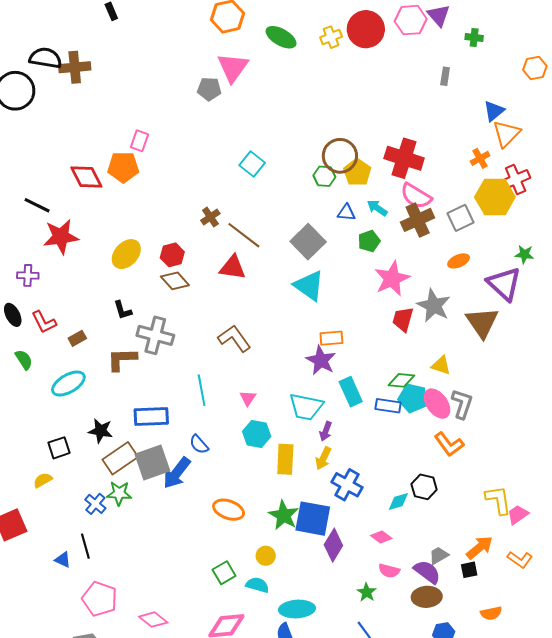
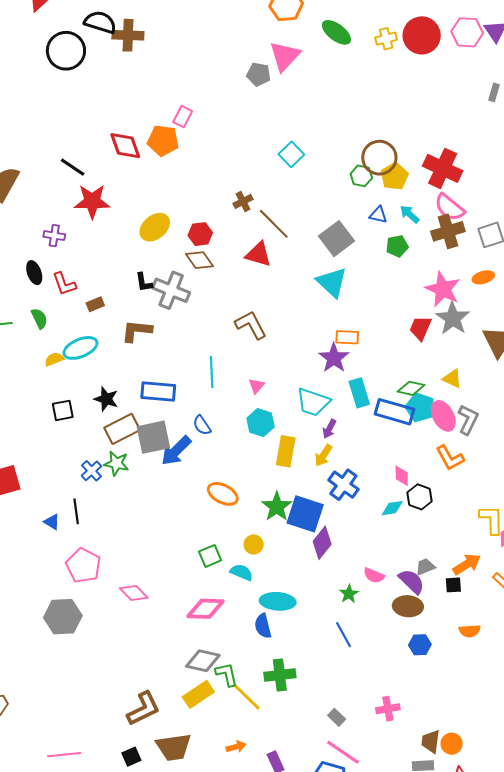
pink star: (392, 279) -> (443, 289), moved, turned -30
gray cross: (155, 335) -> (171, 290), moved
blue rectangle: (388, 406) -> (394, 412), size x1.5
yellow semicircle: (43, 480) -> (54, 359), moved
pink diamond: (381, 537) -> (402, 476), moved, turned 45

